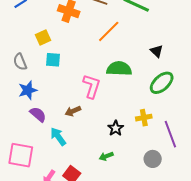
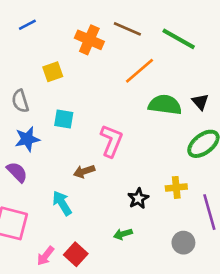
cyan square: (53, 60) -> (64, 119), moved
green semicircle: (119, 69) -> (165, 105), moved
purple semicircle: (38, 114) -> (17, 172), moved

